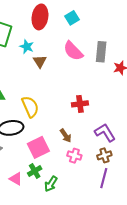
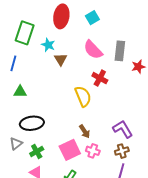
red cross: (80, 104) -> (100, 78), moved, turned 35
yellow semicircle: (30, 107) -> (83, 96), moved
pink square: (38, 147) -> (70, 150), moved
green cross: (35, 171) -> (37, 151), moved

